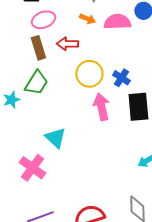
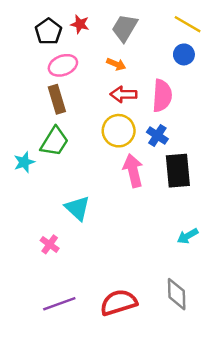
pink semicircle: (117, 22) -> (162, 96), moved, turned 96
red arrow: (67, 44) -> (123, 94), moved
pink cross: (32, 168) -> (50, 244), size x0.6

